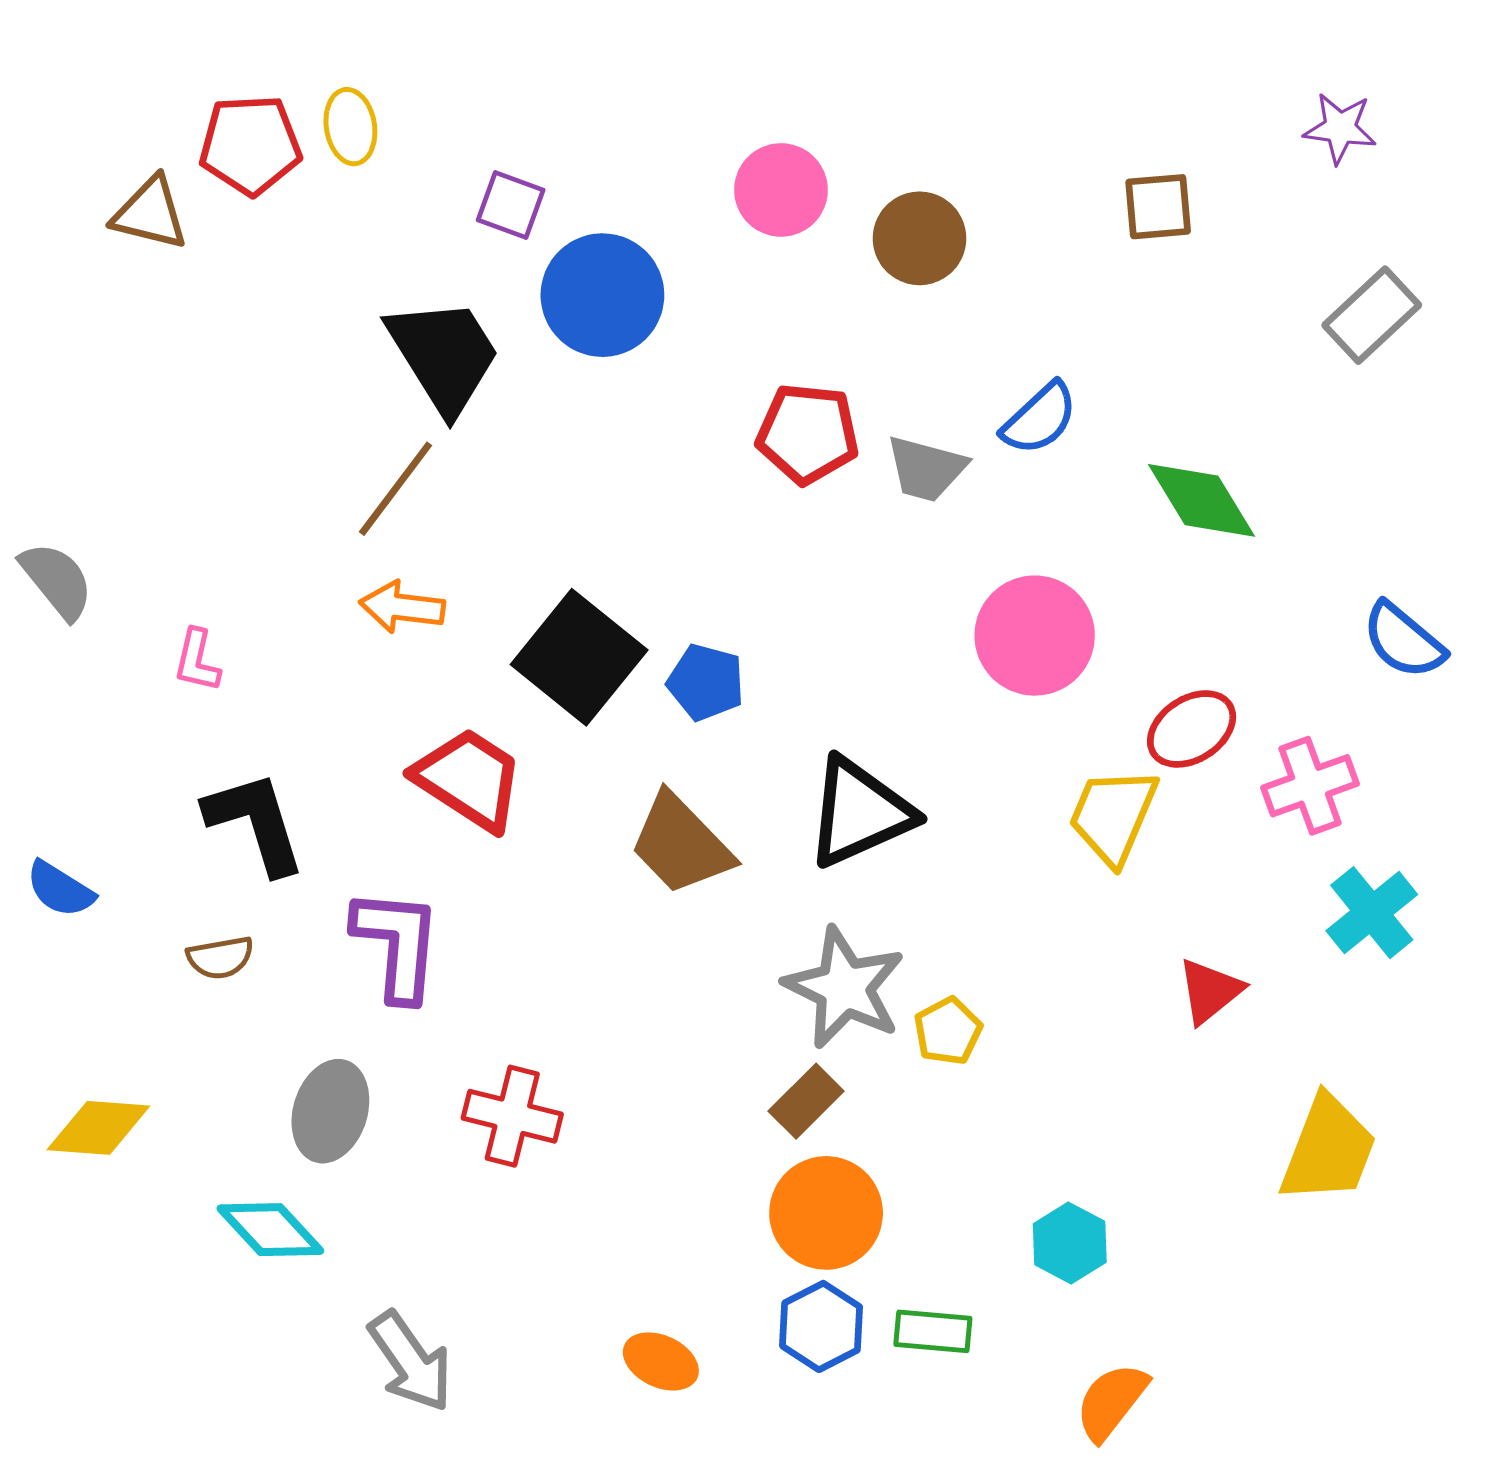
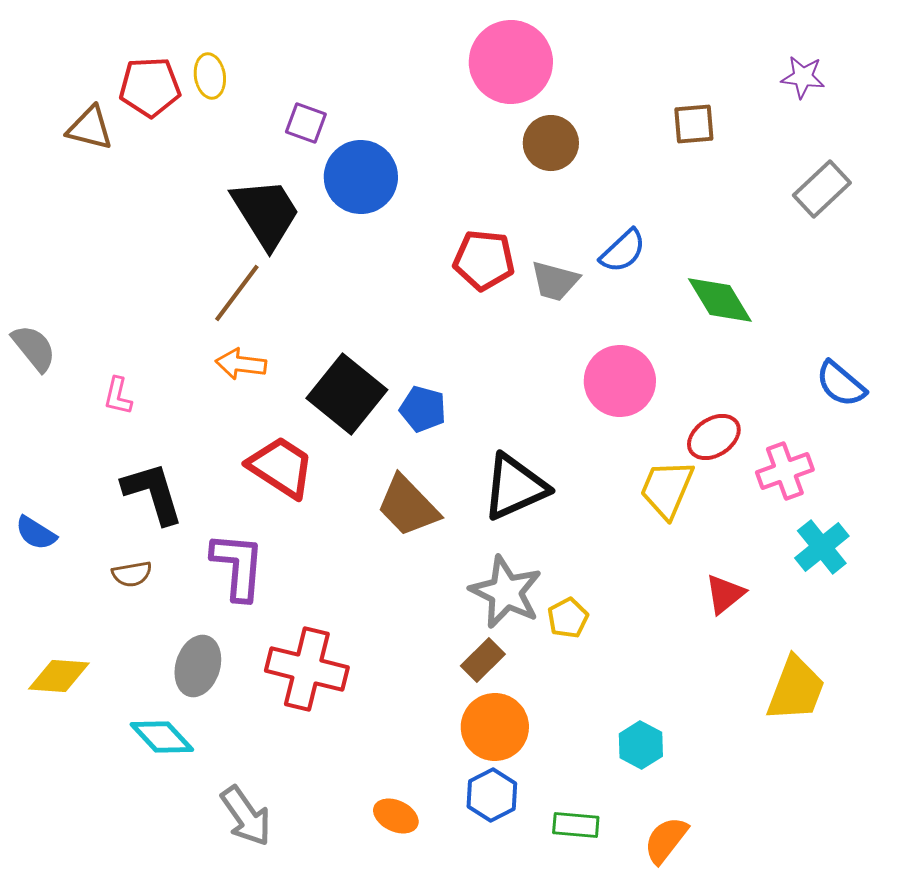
pink circle: (781, 190) -> (511, 62), moved, size x1.5
red cross: (512, 1116) -> (307, 669), size x1.4
green rectangle: (933, 1331) -> (576, 825), moved

